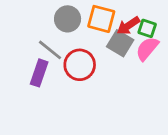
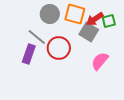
green square: (147, 28) -> (109, 21), turned -32
pink semicircle: (147, 49) -> (100, 61), moved

